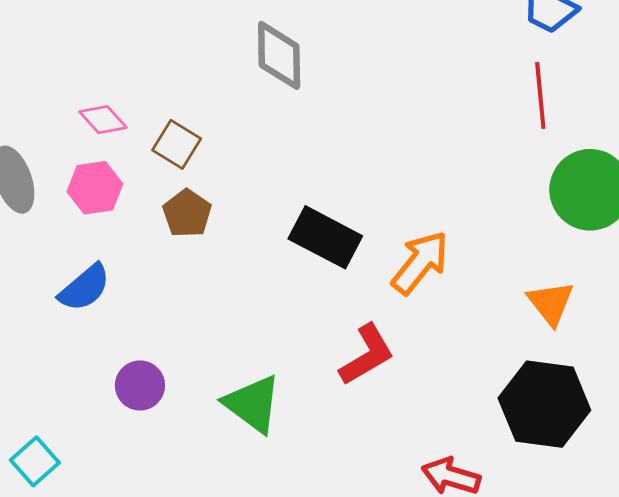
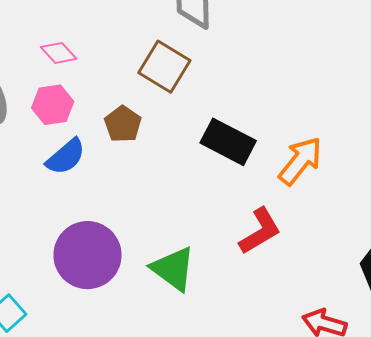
brown square: (177, 144) -> (164, 67), moved, size x1.4
blue semicircle: (85, 288) -> (66, 157), moved
purple circle: (140, 385) -> (87, 255), size x1.8

